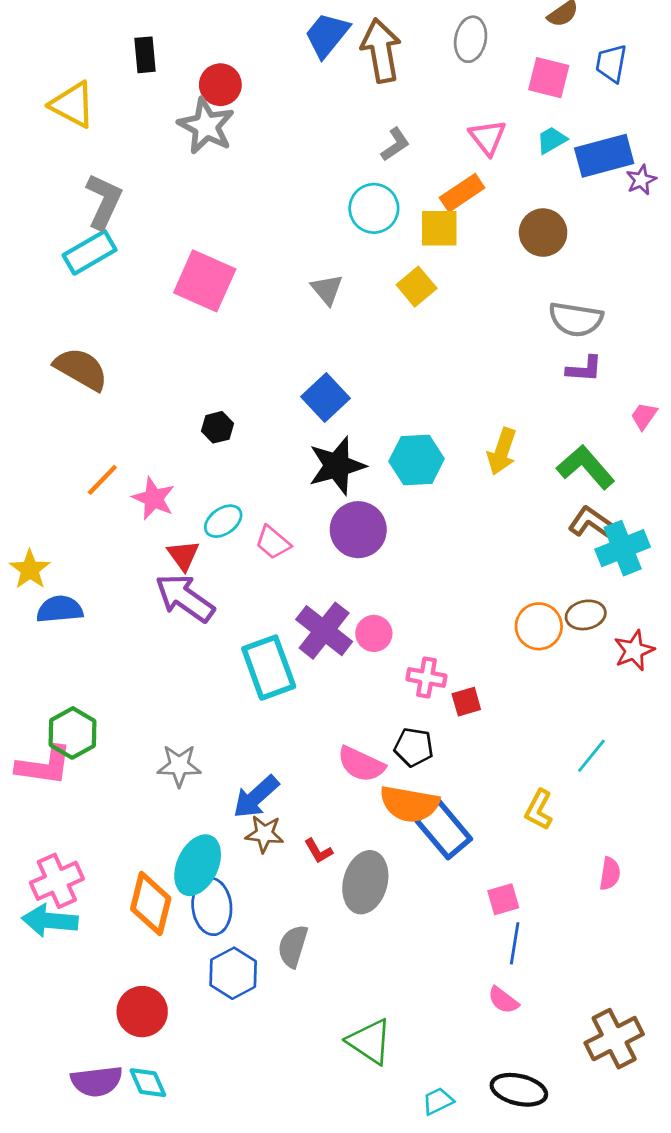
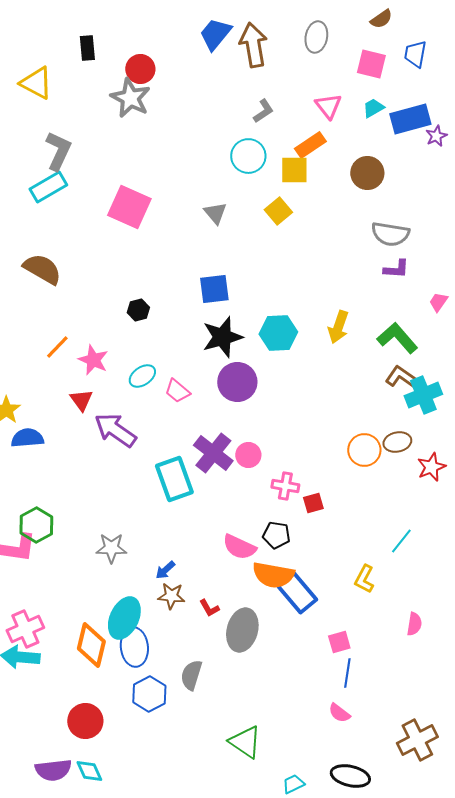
blue square: (326, 397) -> (214, 289), turned 36
red triangle: (183, 555) -> (81, 400), moved
blue arrow: (256, 797) -> (165, 570), size x0.6

